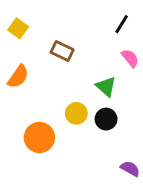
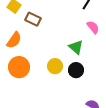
brown rectangle: (62, 51) -> (33, 19), moved
orange circle: (39, 137) -> (19, 67), moved

